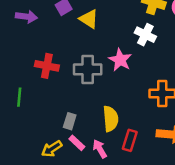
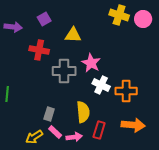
yellow triangle: (89, 19) -> (73, 35), moved, turned -30
white cross: (145, 35) -> (101, 85), moved
red cross: (47, 66) -> (39, 50), moved
pink arrow: (100, 149) -> (74, 137), turned 112

